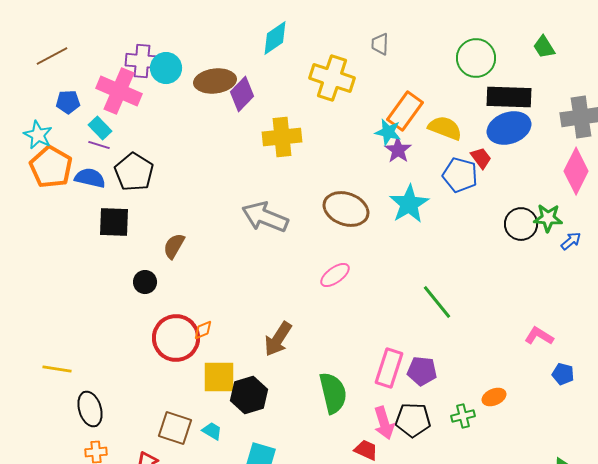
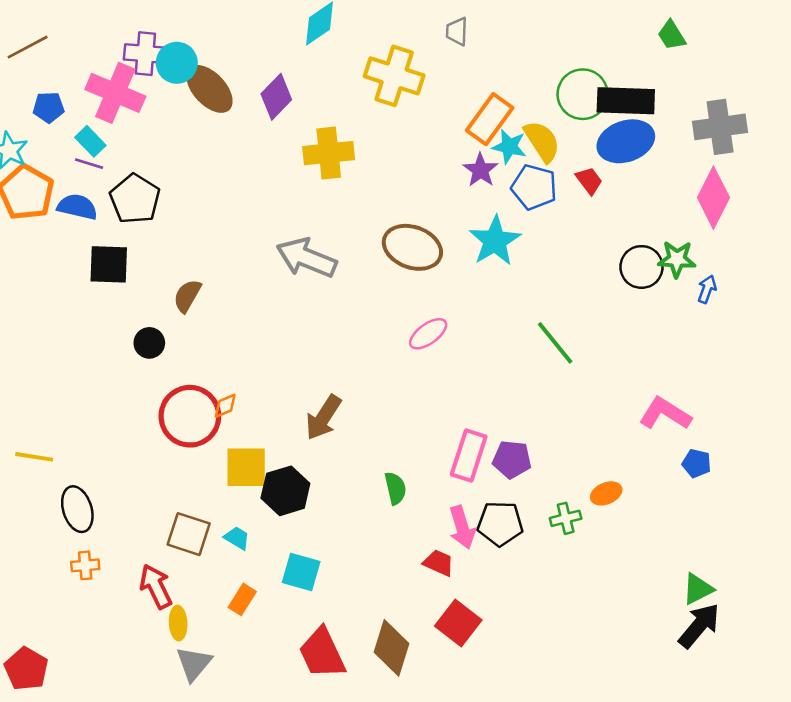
green circle: (476, 58) -> (583, 94), moved
brown ellipse: (215, 81) -> (210, 89), moved, turned 54
yellow semicircle: (445, 128) -> (542, 141), turned 36
cyan star: (388, 132) -> (509, 147), moved
blue pentagon: (460, 175) -> (534, 187), moved
blue arrow: (571, 241) -> (707, 289), turned -30
pink ellipse: (335, 275) -> (428, 334), moved
green line: (437, 302) -> (555, 343), moved
pink L-shape: (539, 336) -> (665, 414), size x1.4
green semicircle: (333, 393) -> (395, 488), size x0.6

